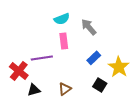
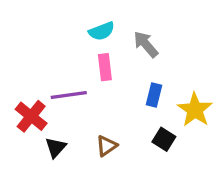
blue rectangle: (94, 58) -> (154, 95), turned -32
black triangle: (34, 90) -> (56, 147), turned -32

